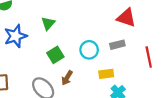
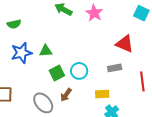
green triangle: (48, 23) -> (46, 51), moved, turned 40
cyan circle: (89, 50) -> (79, 71), moved

